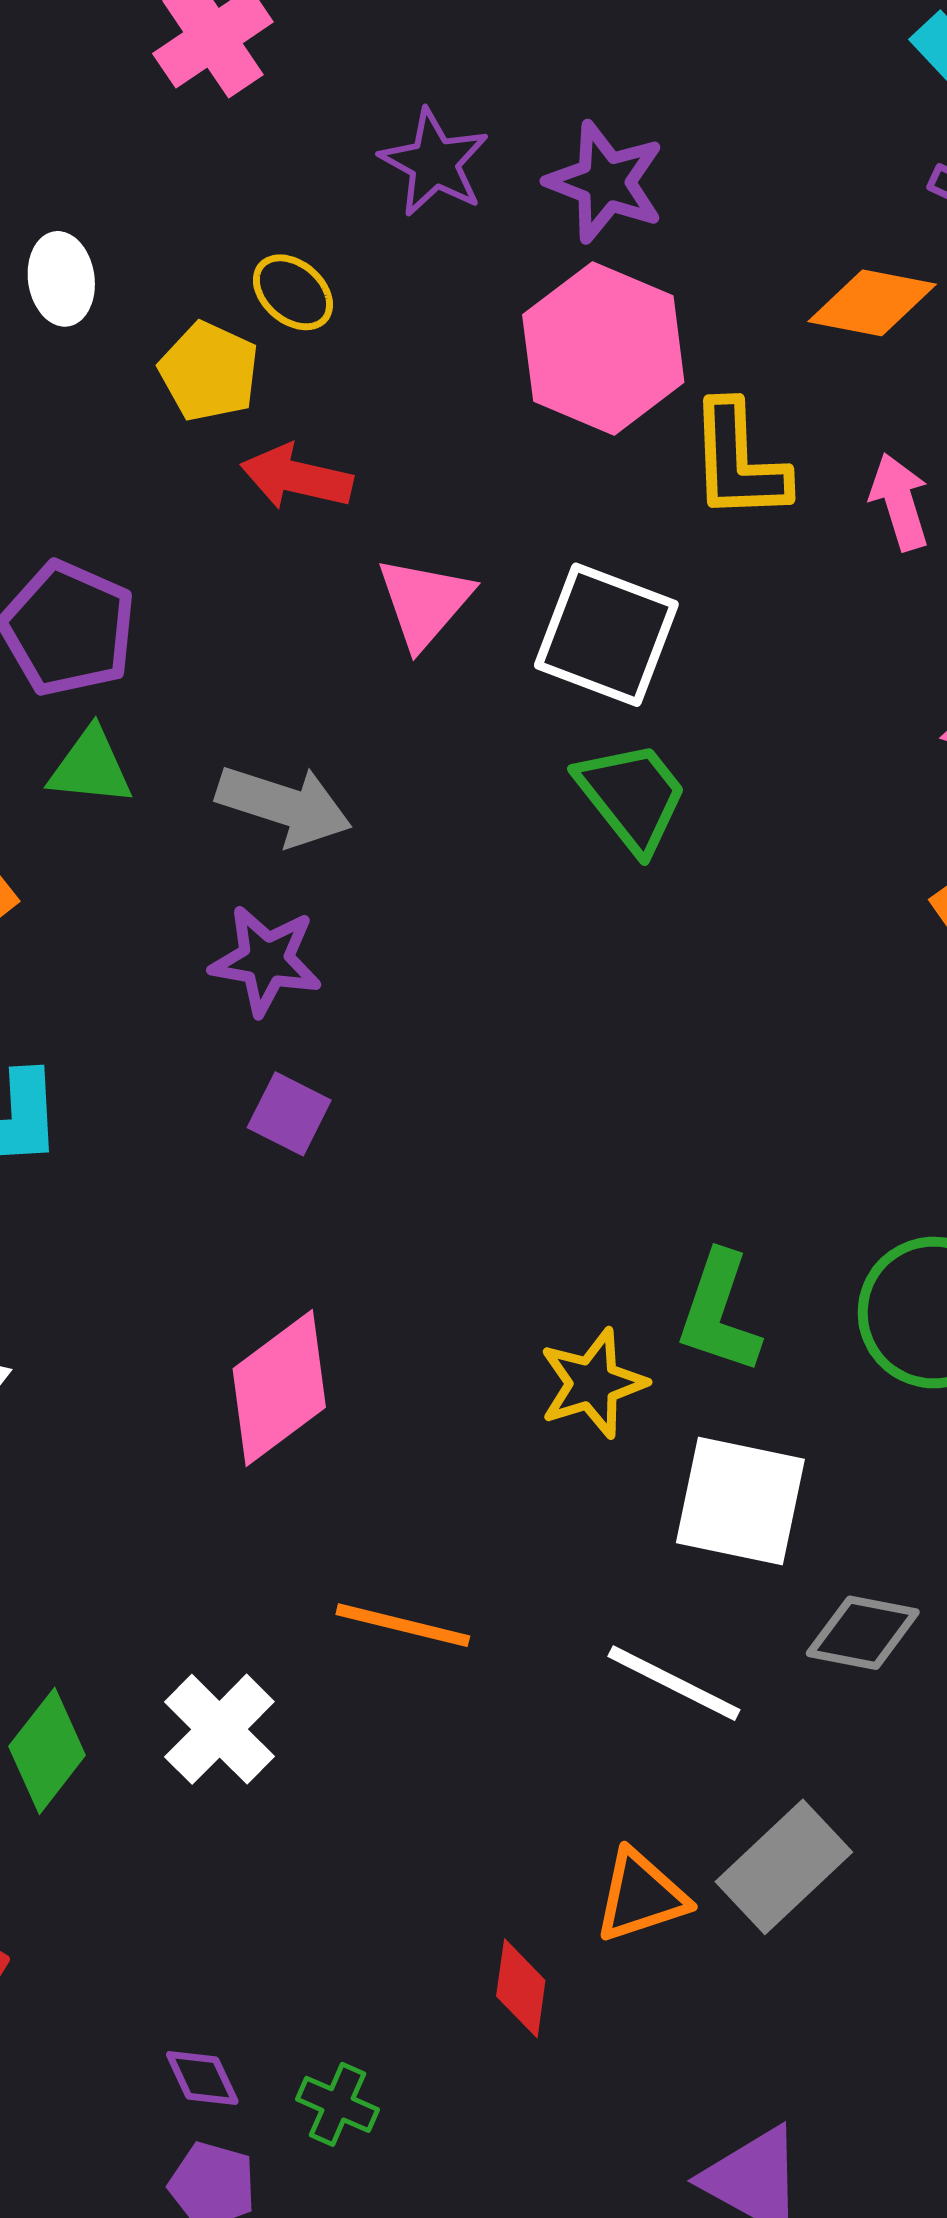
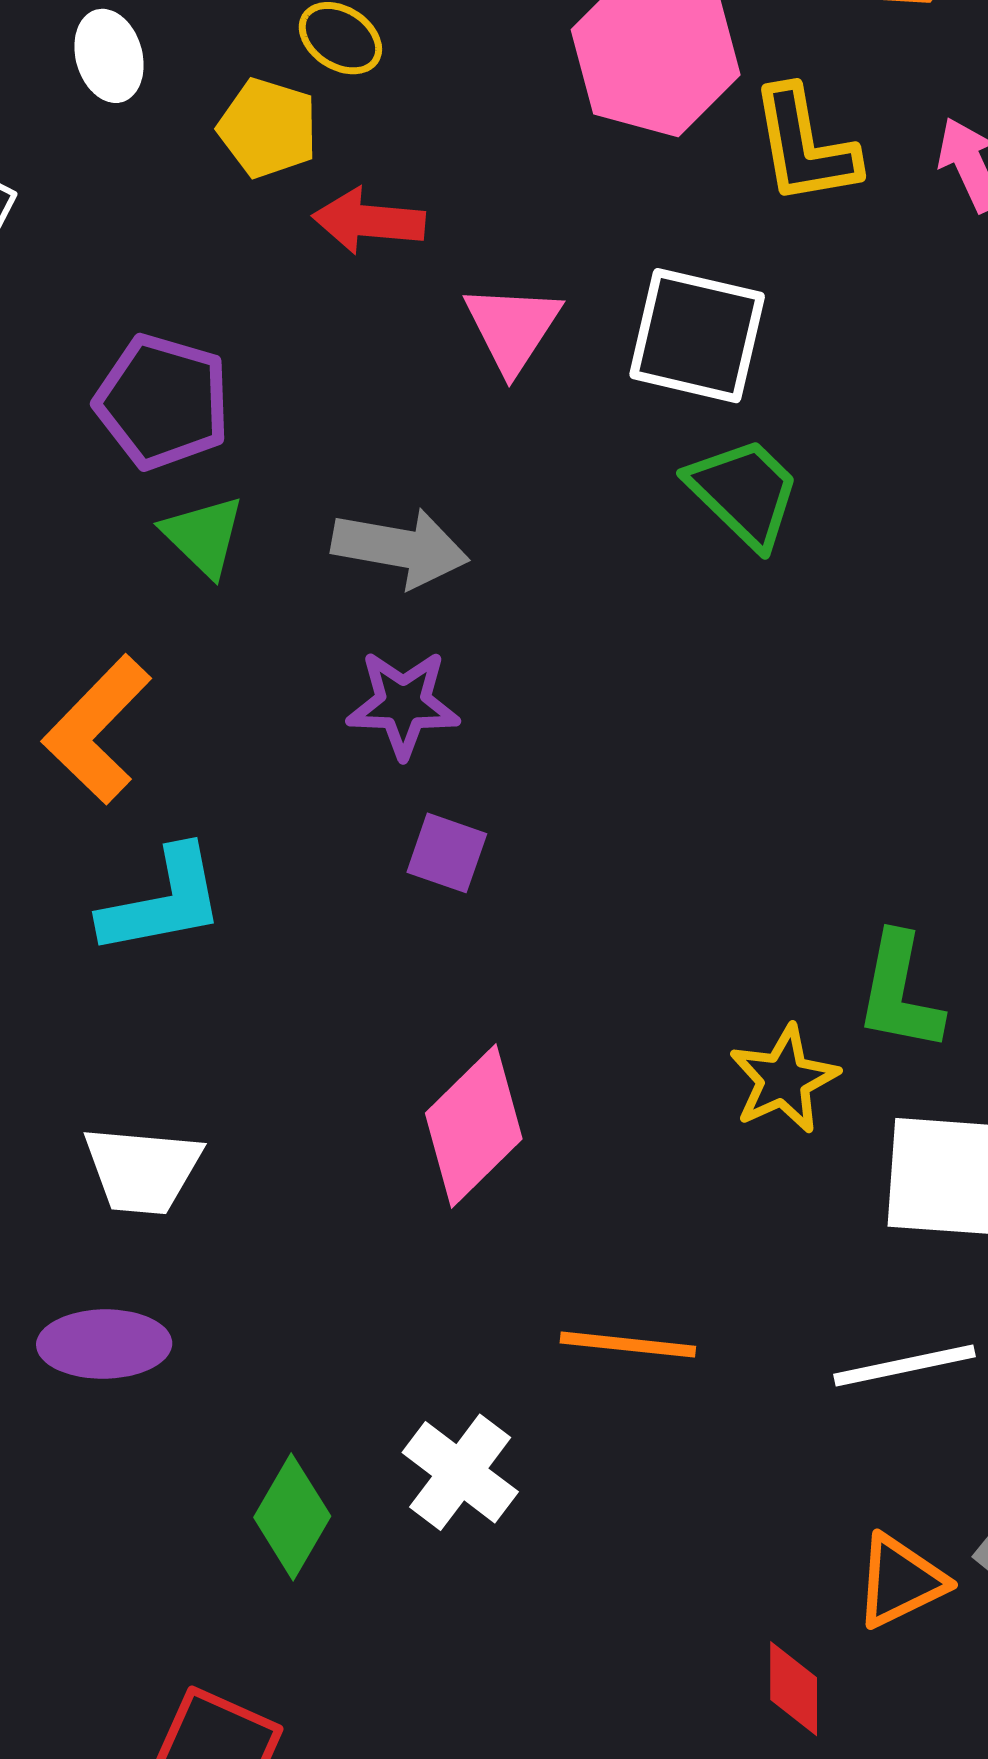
green triangle: (91, 767) -> (203, 536), turned 46
white line: (674, 1683) -> (904, 1366), turned -31

